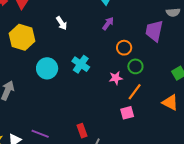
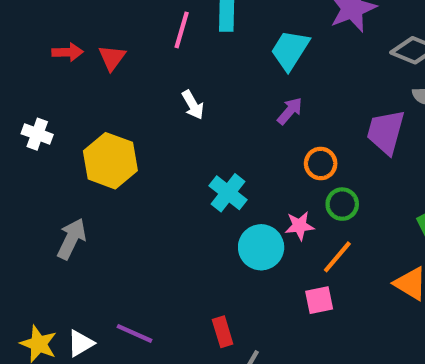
yellow hexagon: (22, 37) -> (110, 161), moved
cyan circle: (47, 68) -> (261, 247), moved

